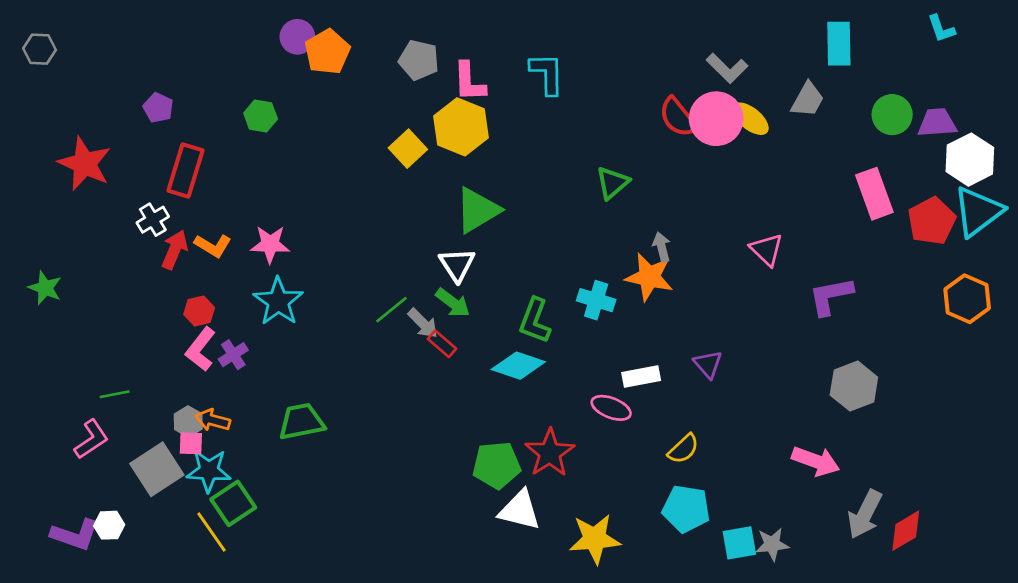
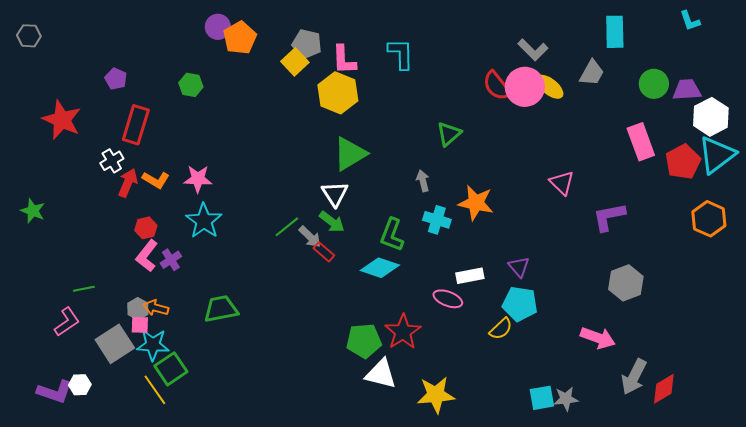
yellow square: (408, 149) -> (295, 62), moved
gray arrow: (662, 247) -> (423, 181), moved
cyan pentagon: (686, 509) -> (520, 304), moved

